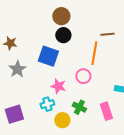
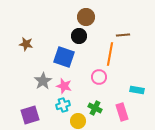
brown circle: (61, 16) -> (86, 17), moved
gray star: (17, 69) -> (43, 81), moved
pink star: (58, 86) -> (64, 86), moved

